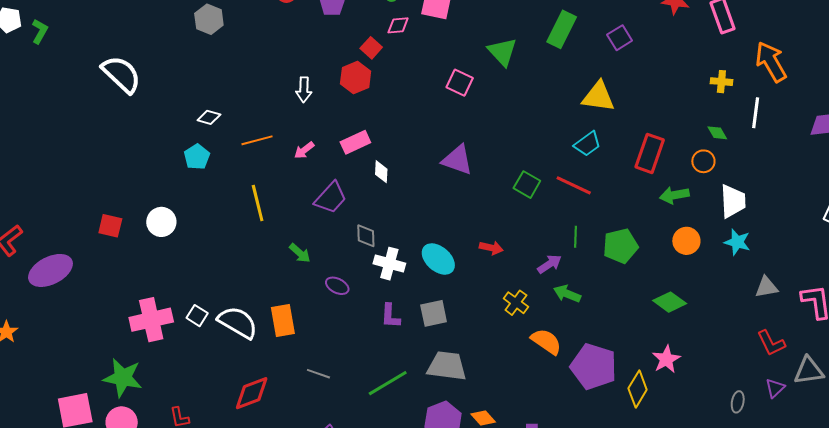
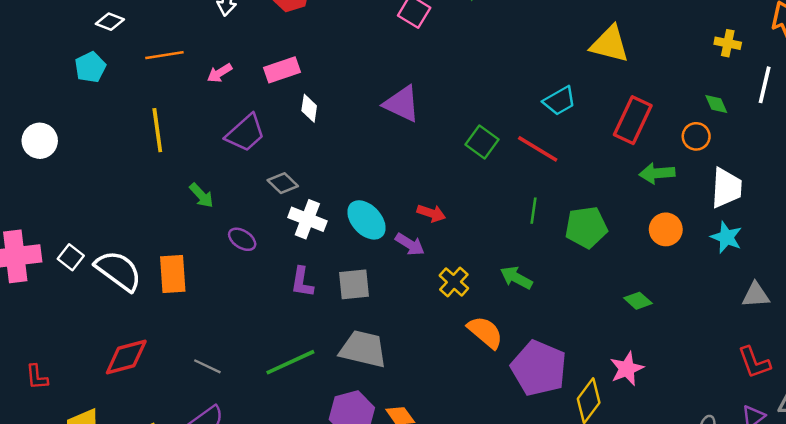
yellow triangle: (598, 97) -> (610, 44), moved
gray diamond: (366, 236) -> (283, 183), turned -50
purple arrow: (549, 264) -> (410, 244), moved, turned 60
green diamond: (670, 302) -> (638, 301), size x0.7
gray line: (318, 374) -> (207, 366), moved

